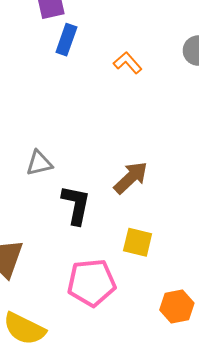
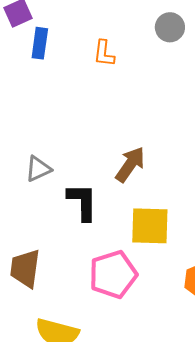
orange L-shape: (128, 63) -> (104, 53), turned -120
yellow square: (138, 242) -> (150, 226), size x1.4

